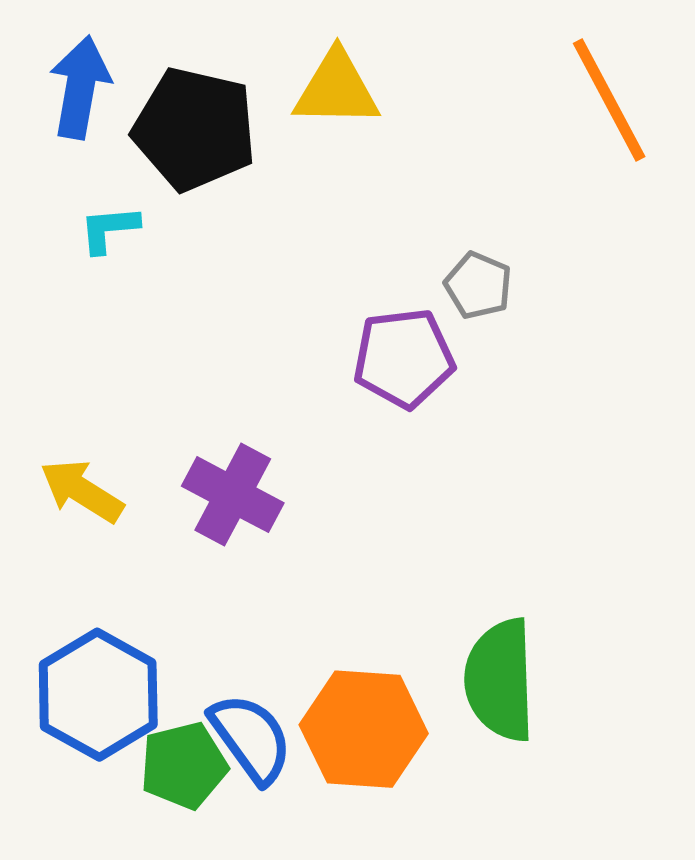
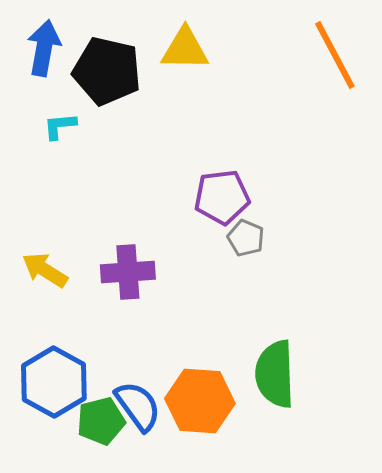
gray pentagon: (478, 285) -> (246, 238), moved
purple cross: (233, 495) -> (128, 272), turned -32

